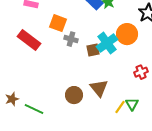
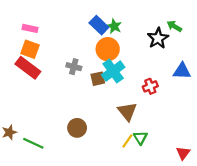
orange square: (58, 23) -> (30, 49), moved
orange circle: (127, 34) -> (108, 49), moved
red cross: (141, 72) -> (150, 86), moved
brown triangle: (99, 88) -> (127, 111), moved

